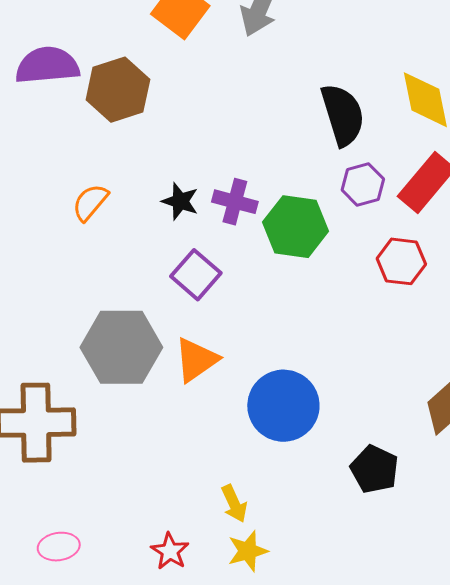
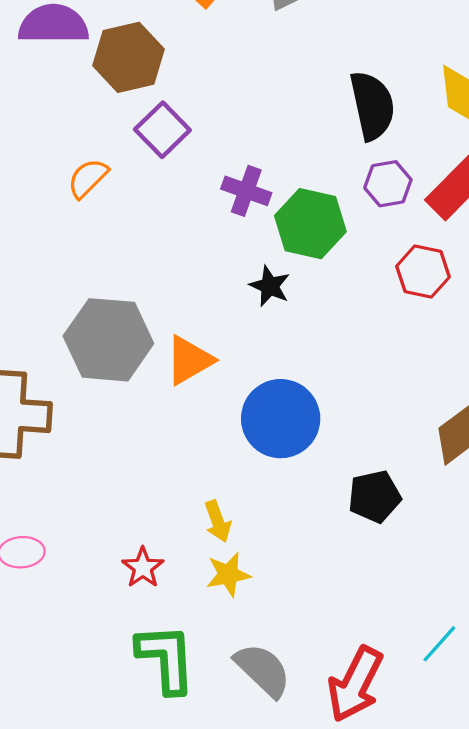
black star: (180, 201) -> (270, 286), moved
purple square: (196, 275) -> (162, 130), moved
black pentagon: (374, 469) -> (374, 497), turned 30

